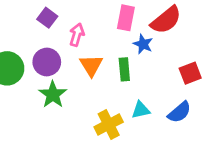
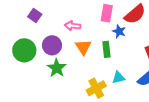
purple square: (47, 18) -> (35, 15), moved
pink arrow: (77, 35) -> (73, 26), turned -98

